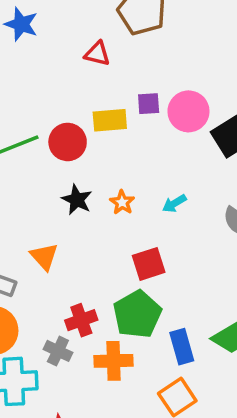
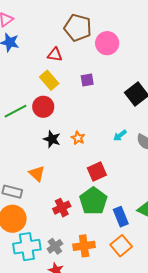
pink circle: (188, 111) -> (107, 43), moved
yellow rectangle: (110, 120) -> (49, 80), moved, turned 60
cyan arrow: (174, 203) -> (120, 135), moved
gray cross: (58, 351) -> (55, 246), moved, turned 35
orange cross: (114, 361) -> (84, 246), moved

